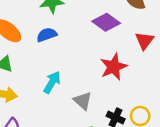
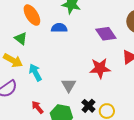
cyan arrow: (52, 82) -> (35, 72), moved, turned -78

